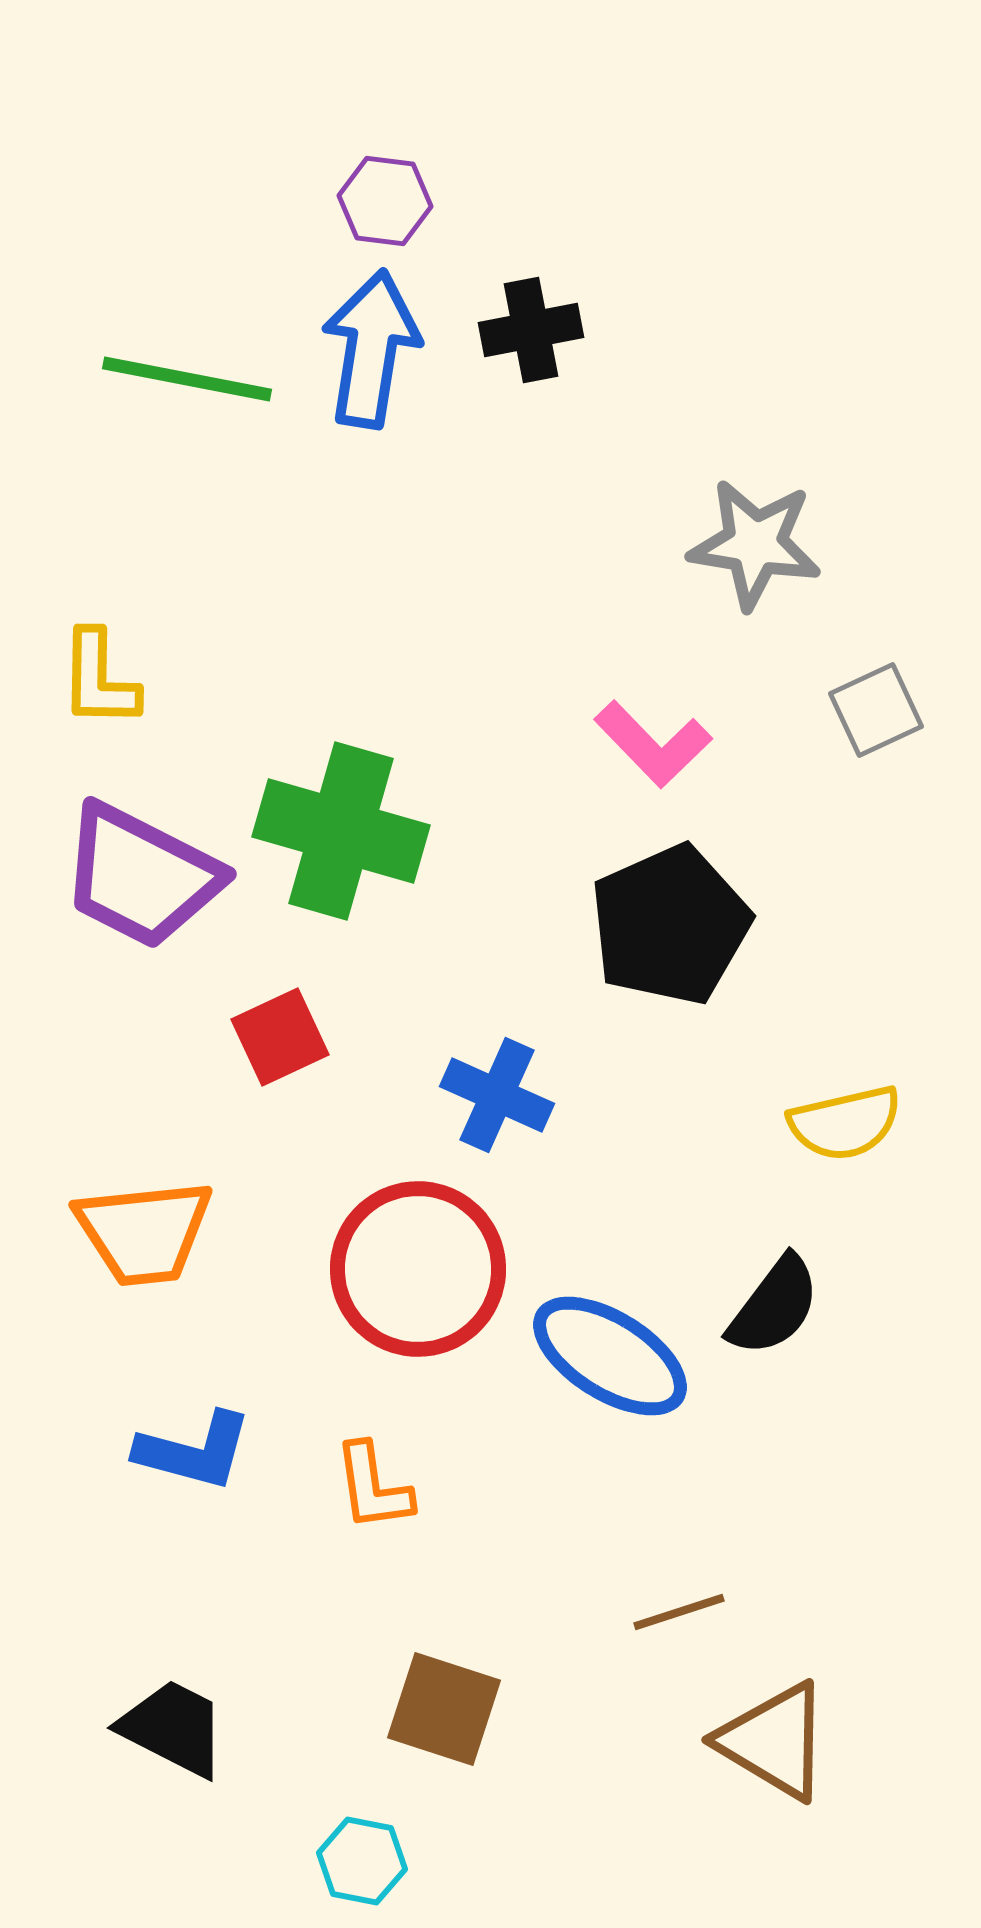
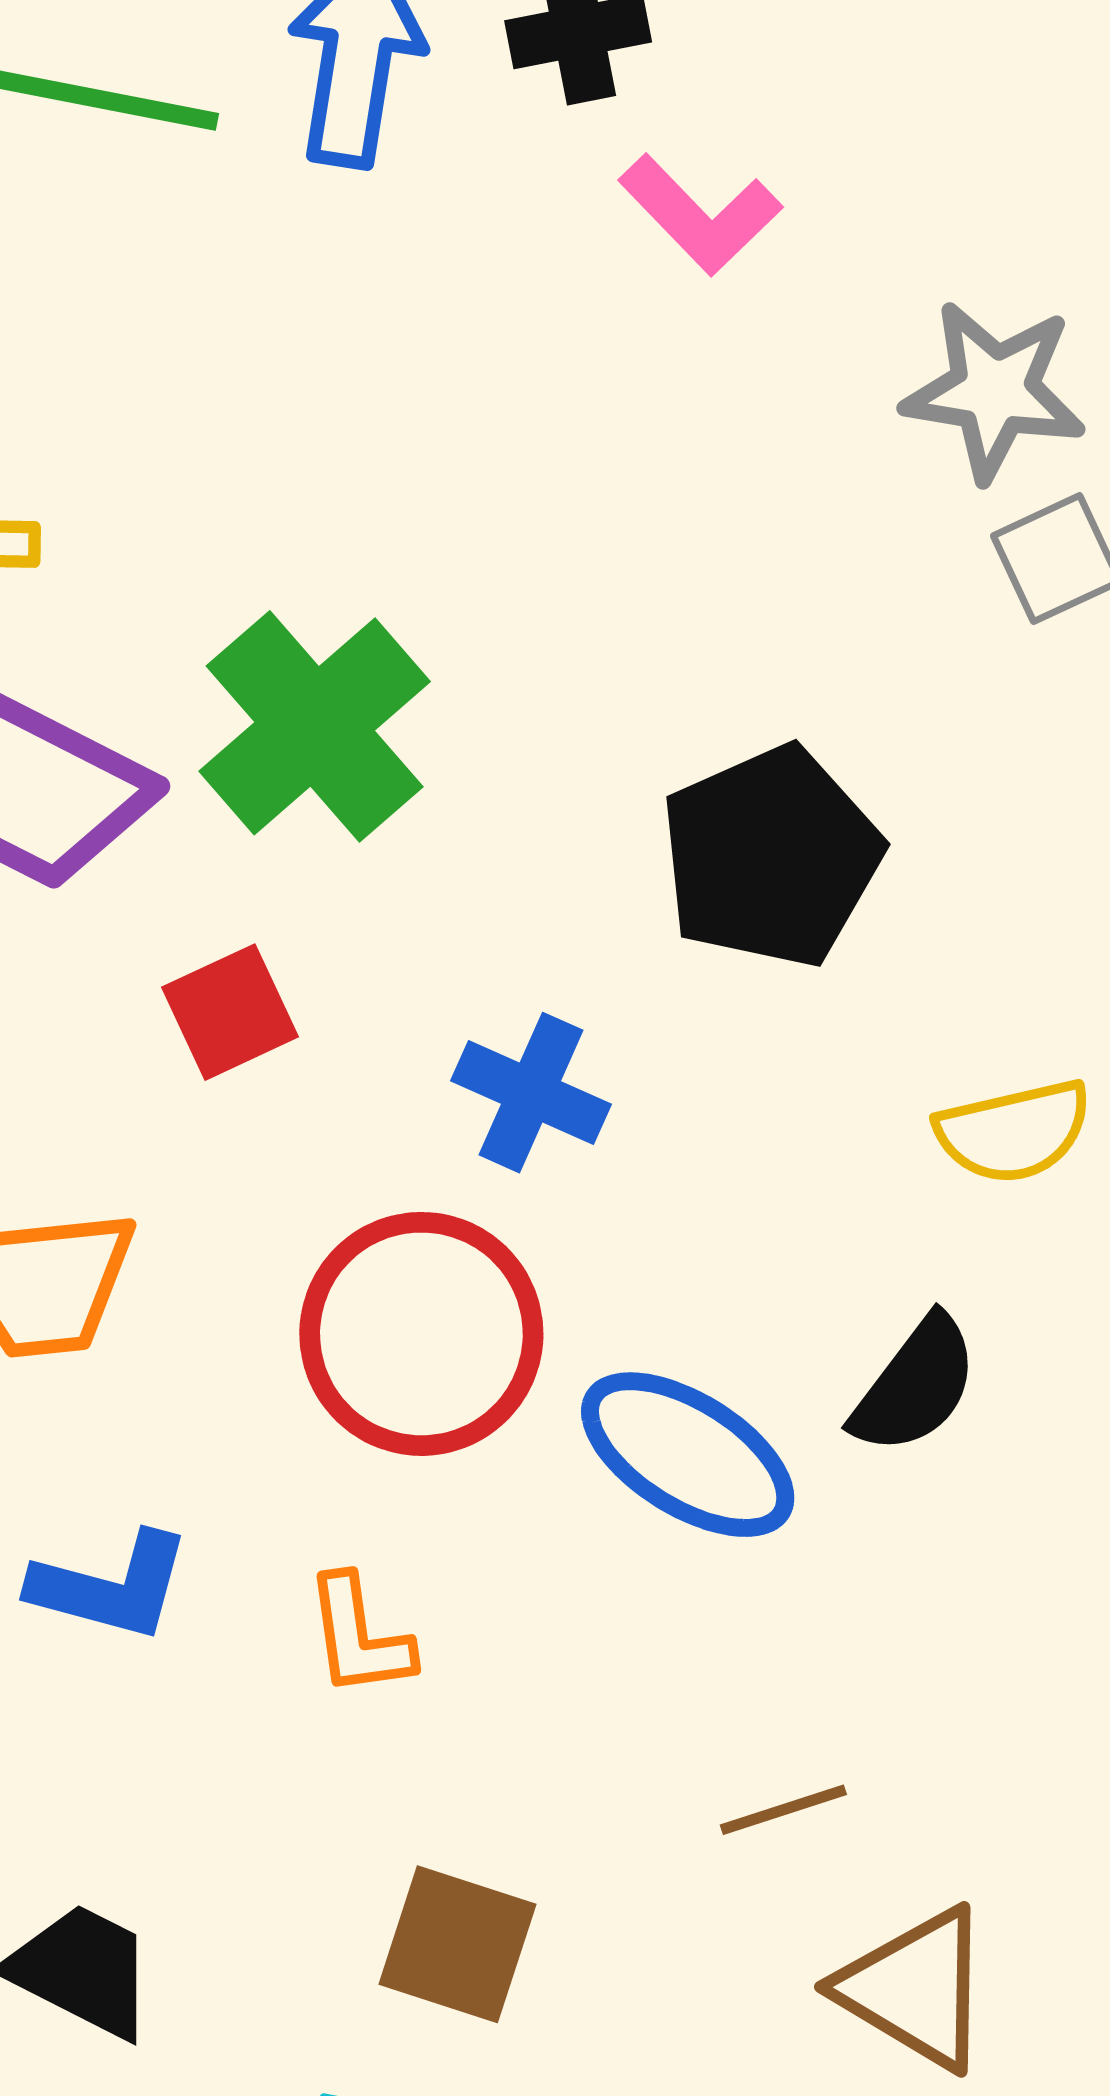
gray star: (755, 544) -> (994, 391), moved
pink L-shape: (653, 744) -> (700, 215), moved
green cross: (341, 831) -> (315, 726), turned 33

